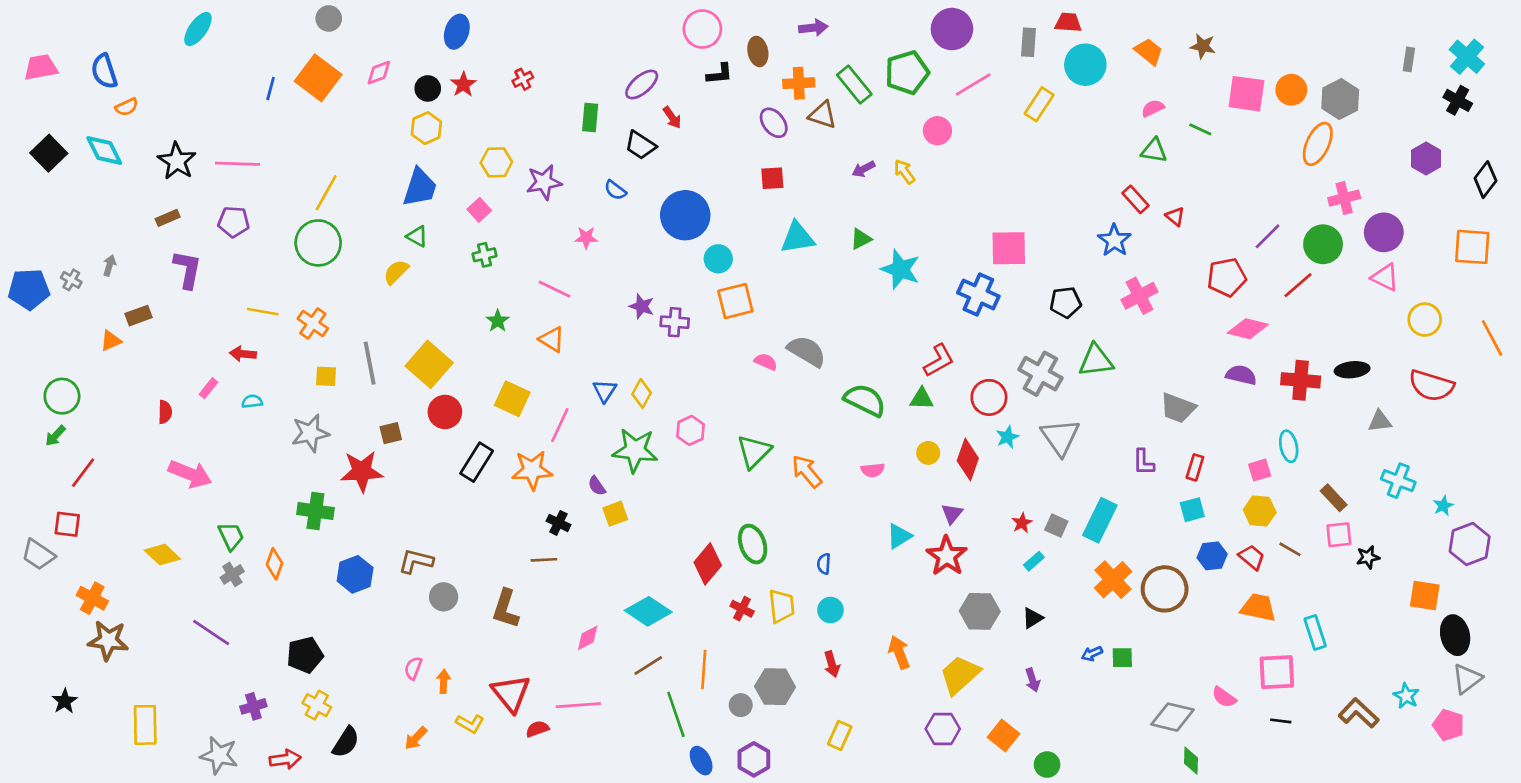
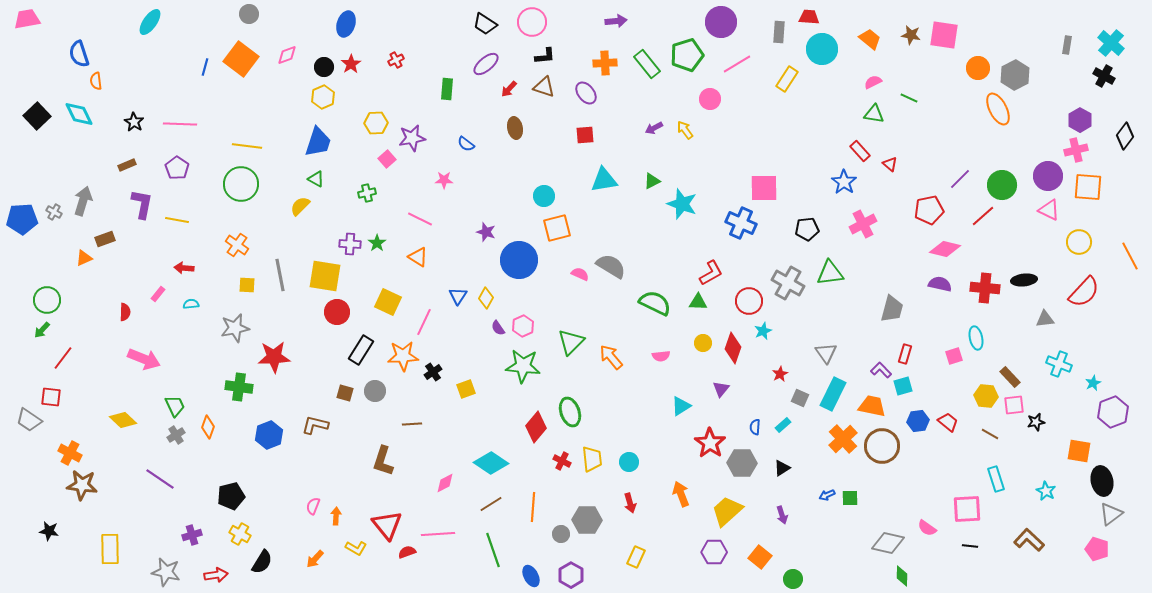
brown ellipse: (758, 51) -> (515, 128), moved
pink trapezoid: (41, 67) -> (27, 19), moved
pink square: (1246, 94) -> (944, 35), moved
orange semicircle: (127, 107) -> (96, 81), turned 108
brown triangle: (823, 115) -> (544, 87), moved
red arrow: (672, 117) -> (509, 89), turned 78
orange ellipse: (1318, 144) -> (998, 109), turned -52
black trapezoid: (640, 145) -> (485, 24), moved
black star: (177, 161) -> (134, 122), size x0.7
yellow line: (326, 193) -> (247, 146), turned 68
pink cross: (1344, 198) -> (1076, 150), moved
pink square: (479, 210) -> (387, 159), moved
blue circle: (685, 215) -> (519, 260), moved
purple pentagon: (234, 222) -> (177, 168), turned 30
orange square: (1472, 247) -> (1088, 187), moved
gray arrow: (109, 265) -> (83, 201), size x1.8
yellow line: (263, 312) -> (177, 220), moved
purple cross: (675, 322) -> (350, 244), moved
yellow square: (429, 364) -> (325, 276), turned -32
red semicircle: (1431, 386) -> (1084, 292), turned -64
gray trapezoid: (1178, 408) -> (892, 309), turned -96
brown square: (391, 433) -> (345, 393), moved, turned 30
gray triangle: (1060, 437) -> (826, 353), moved, size x0.7
green star: (635, 450) -> (523, 366), moved
purple L-shape: (1143, 462) -> (881, 370), moved, turned 135
purple semicircle: (597, 486) -> (498, 328), moved
yellow hexagon: (1260, 511) -> (986, 396), moved
black cross: (558, 523) -> (433, 372), moved, turned 30
red star: (1022, 523) -> (780, 374), moved
brown line: (1290, 549) -> (990, 434), moved
red star: (947, 556) -> (710, 443), moved
blue semicircle: (824, 564) -> (755, 427), moved
gray circle: (444, 597) -> (375, 391), moved
orange trapezoid: (1258, 607) -> (872, 406), moved
cyan star: (1406, 696) -> (1046, 491), moved
black star: (65, 701) -> (49, 531), turned -30
green line: (676, 714) -> (493, 550), moved

